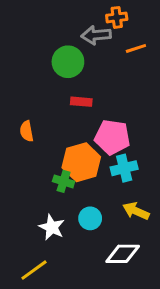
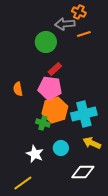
orange cross: (117, 17) -> (79, 12), turned 32
orange line: (136, 48) -> (84, 34), moved
red rectangle: (81, 102) -> (55, 69), turned -48
pink pentagon: (112, 137) -> (50, 88), moved
cyan cross: (124, 168) -> (84, 114), size x1.4

